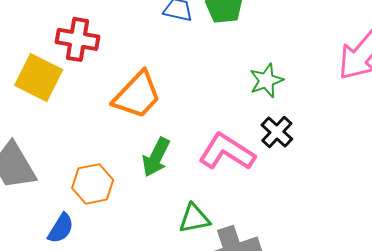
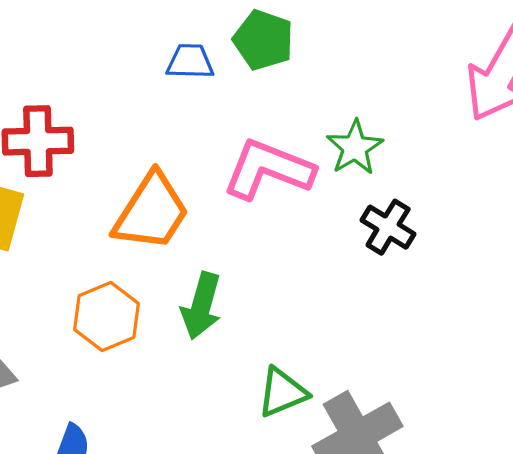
pink L-shape: (227, 152) -> (268, 170), moved
orange hexagon: (93, 184) -> (106, 317), moved

